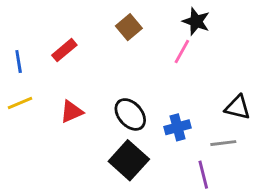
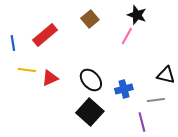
red rectangle: (64, 50) -> (45, 35), size x1.4
yellow line: (20, 103) -> (27, 70), moved, turned 30

